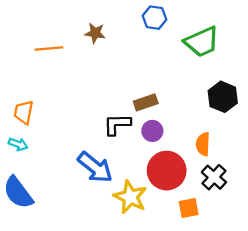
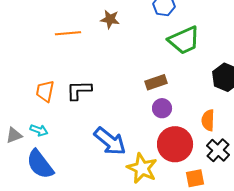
green trapezoid: (202, 42) -> (184, 40), moved
black L-shape: (117, 124) -> (79, 90), moved
cyan arrow: (18, 144) -> (39, 130), moved

